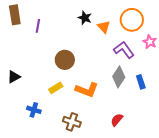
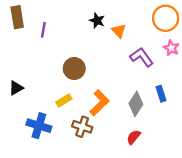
orange circle: (132, 20) -> (166, 18), moved
gray diamond: (119, 77) -> (136, 104), moved
orange L-shape: (87, 90) -> (99, 103), turned -65
blue cross: (34, 110) -> (39, 126), size x1.5
brown cross: (72, 122) -> (82, 127), moved

